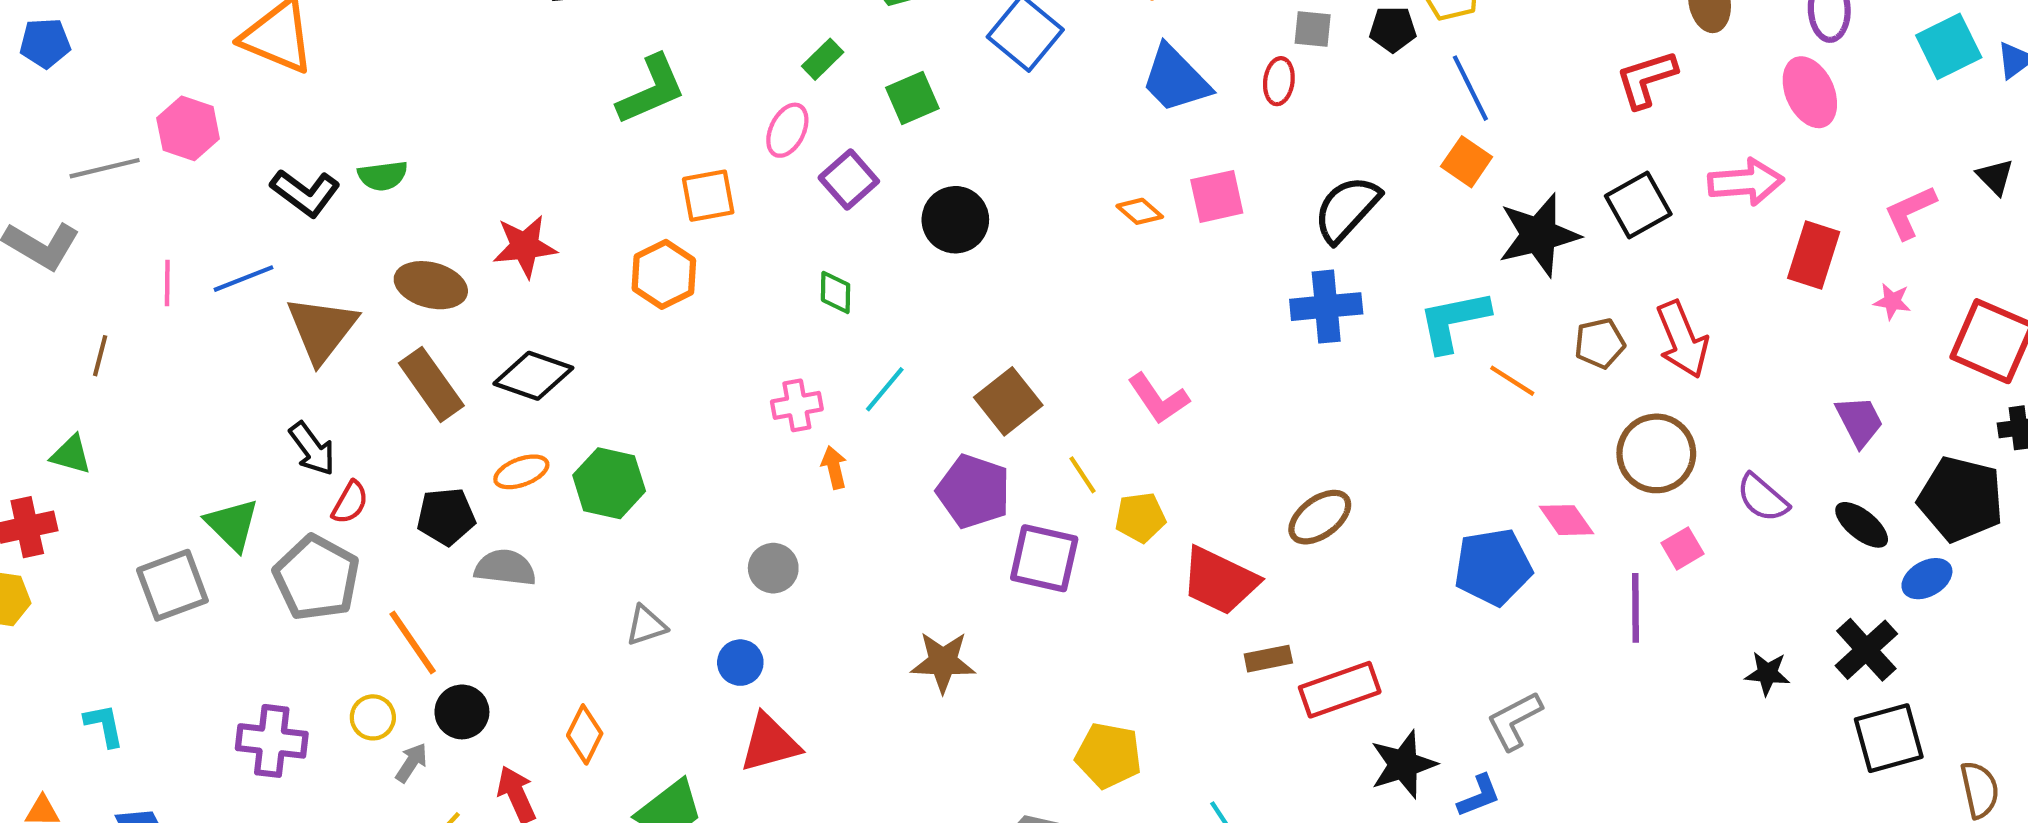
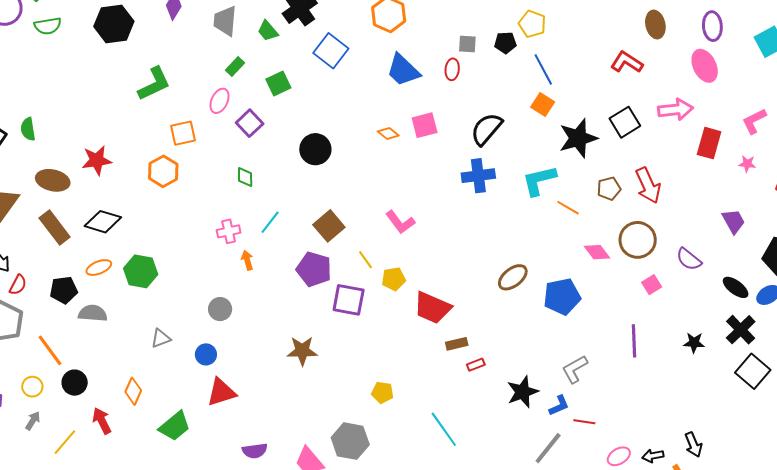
red L-shape: (1646, 79) -> (627, 62), turned 52
green semicircle: (383, 176) -> (28, 129), turned 90
black circle: (955, 220) -> (315, 149), moved
brown ellipse: (1320, 517) -> (513, 277), moved
pink diamond: (1566, 520) -> (597, 252), moved
black ellipse: (1862, 525) -> (736, 287), moved
purple line: (1635, 608) -> (634, 341), moved
red rectangle: (1340, 690) -> (476, 365), moved, size x0.5
black square: (1889, 738) -> (753, 371), turned -32
yellow pentagon: (1109, 756) -> (382, 393), size x0.7
gray arrow: (411, 763) -> (33, 421), moved

